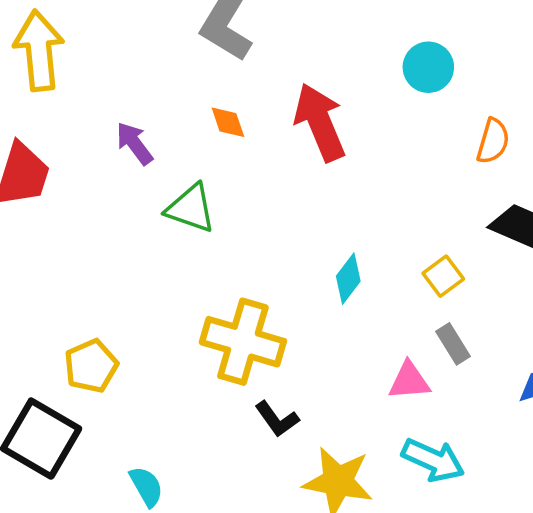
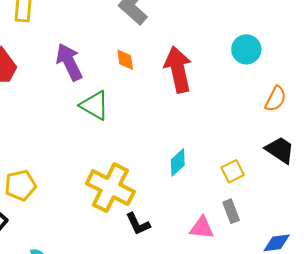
purple arrow: (134, 143) -> (69, 62), size x1.4
black L-shape: (277, 419) -> (138, 224), moved

